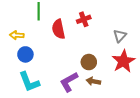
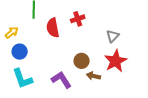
yellow arrow: (17, 35) -> (12, 32), turned 136
brown arrow: (93, 81) -> (93, 76), moved
purple L-shape: (69, 82) -> (61, 80), turned 85

